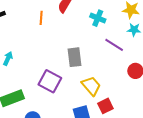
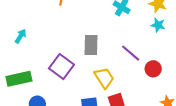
purple line: (114, 45) -> (131, 53), moved

